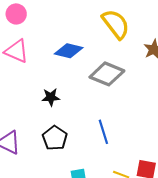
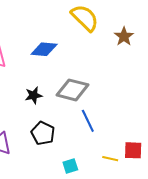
gray diamond: (107, 74) -> (72, 90), moved

